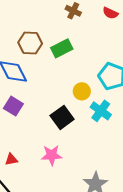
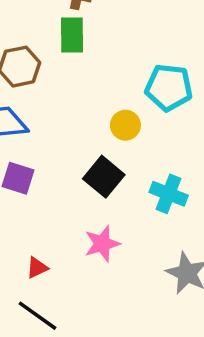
green rectangle: (62, 48) -> (72, 35), moved, turned -50
cyan cross: (101, 111) -> (169, 194), moved

